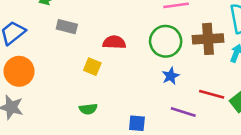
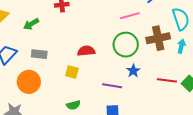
gray rectangle: (67, 27) -> (39, 54), moved
orange circle: (19, 71) -> (29, 82), moved
purple line: (183, 112) -> (112, 86), moved

